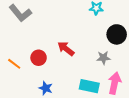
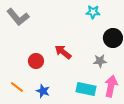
orange line: (14, 64) -> (17, 87), moved

